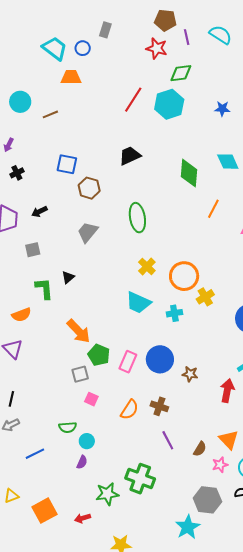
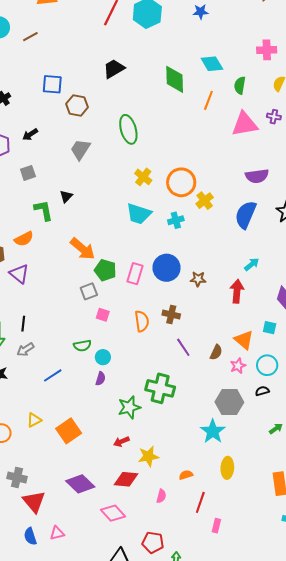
orange line: (213, 209) -> (208, 100), moved
orange semicircle: (129, 410) -> (142, 321), turned -35
red arrow: (83, 518) -> (121, 442), moved

